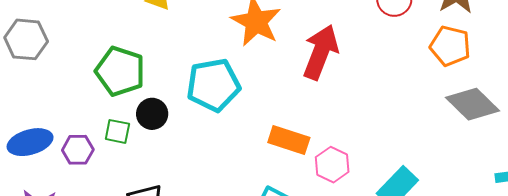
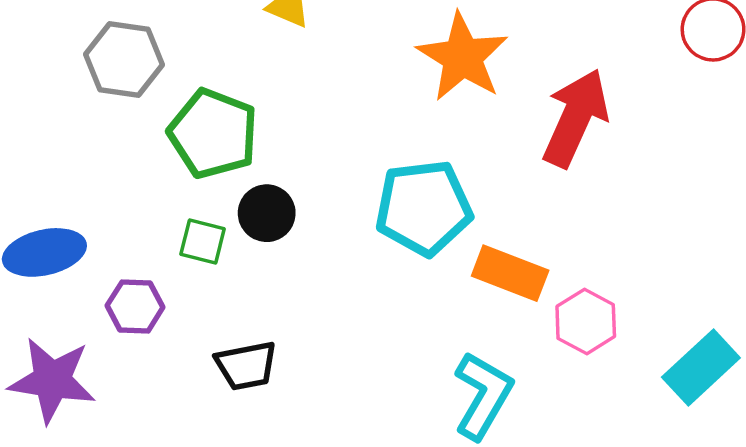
gray hexagon: (26, 39) -> (124, 60), moved
cyan pentagon: (213, 85) -> (424, 208), moved
purple hexagon: (78, 150) -> (135, 306), moved

